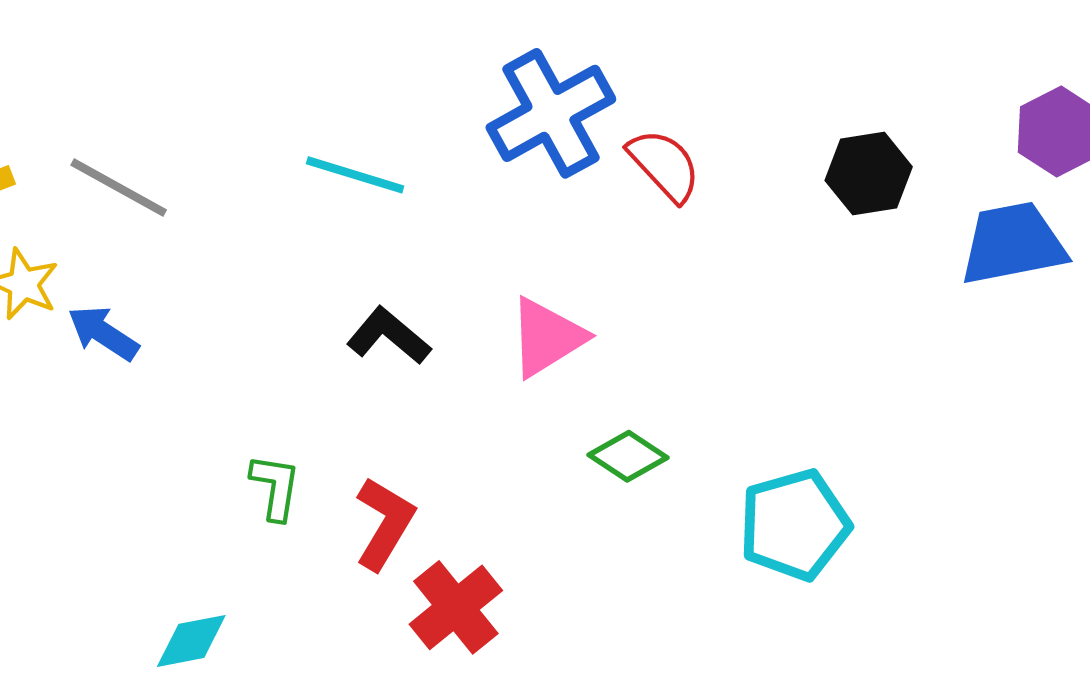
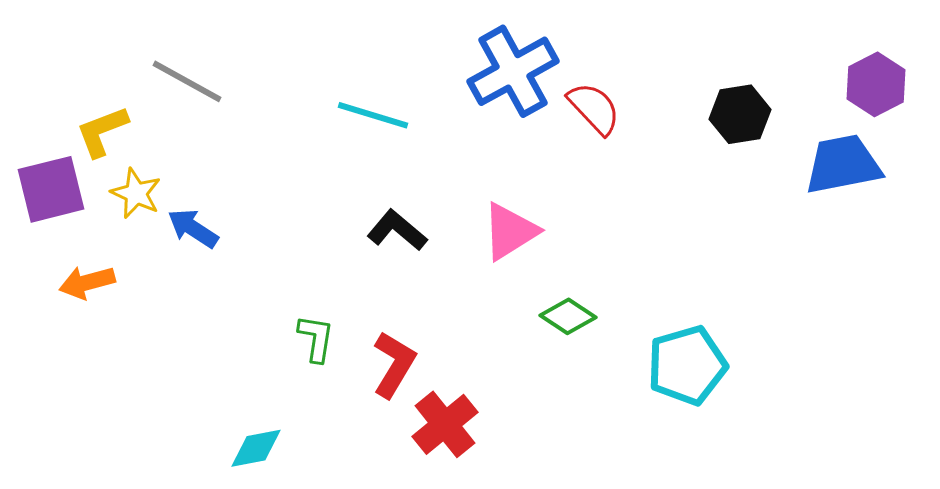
gray line: (119, 188) -> (187, 81), moved

